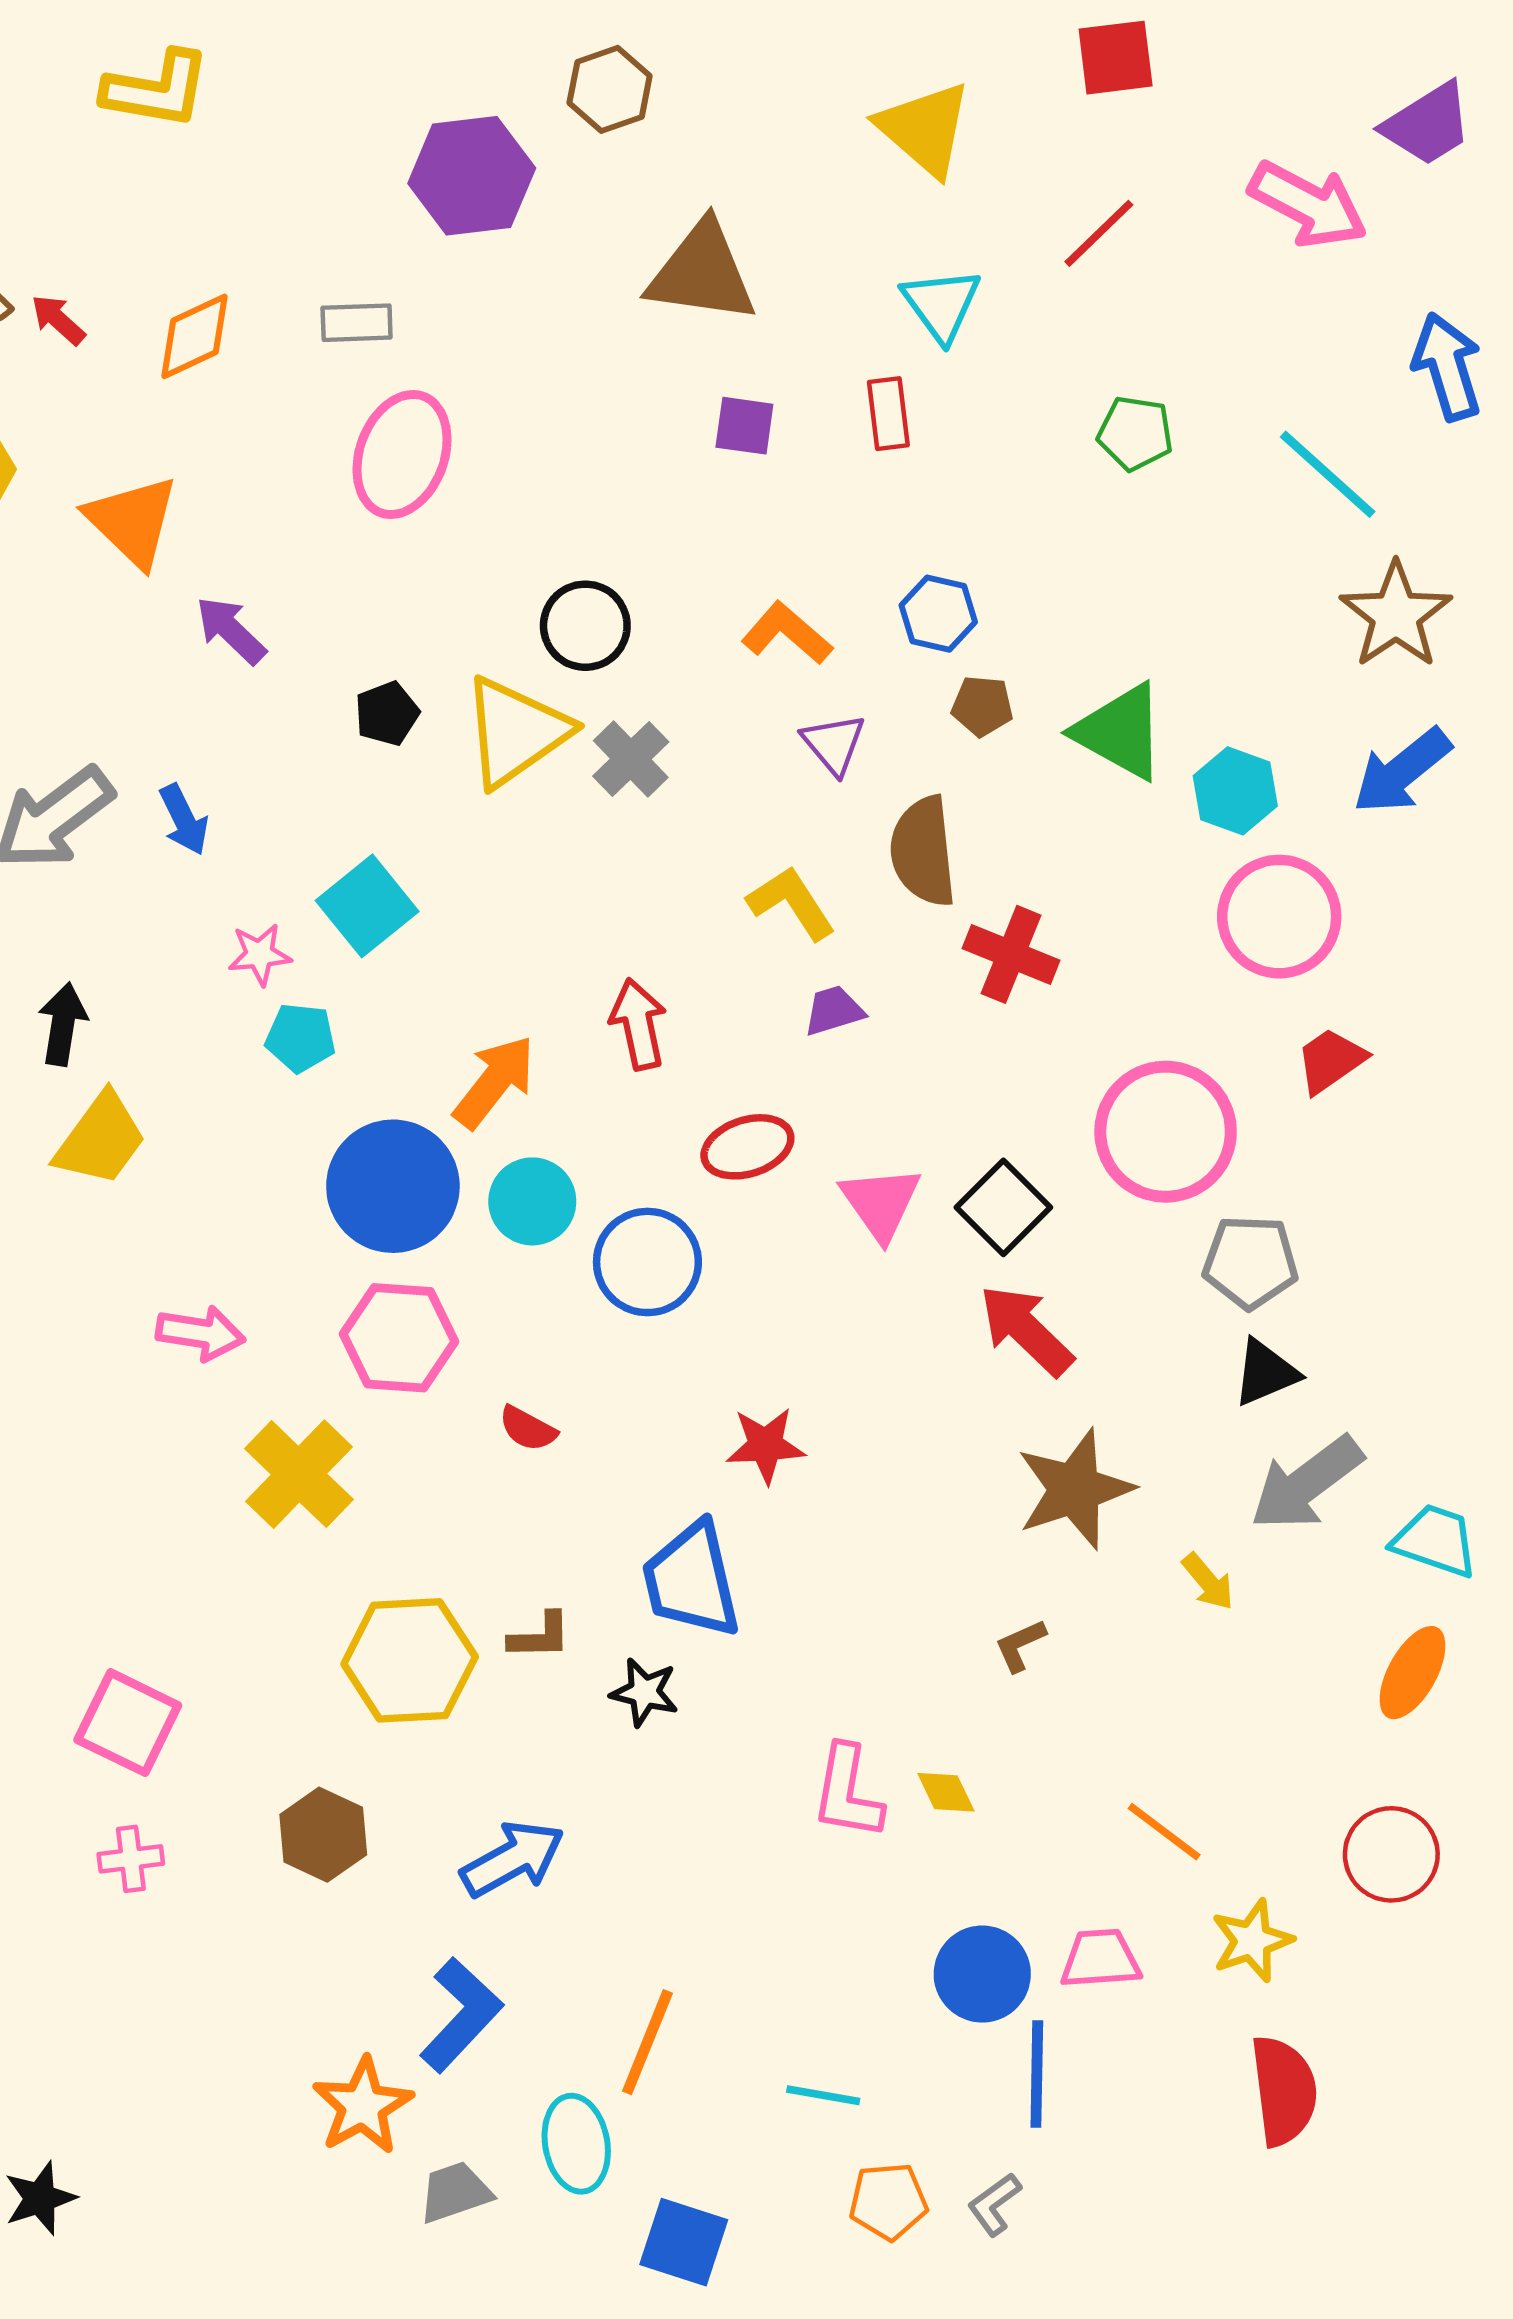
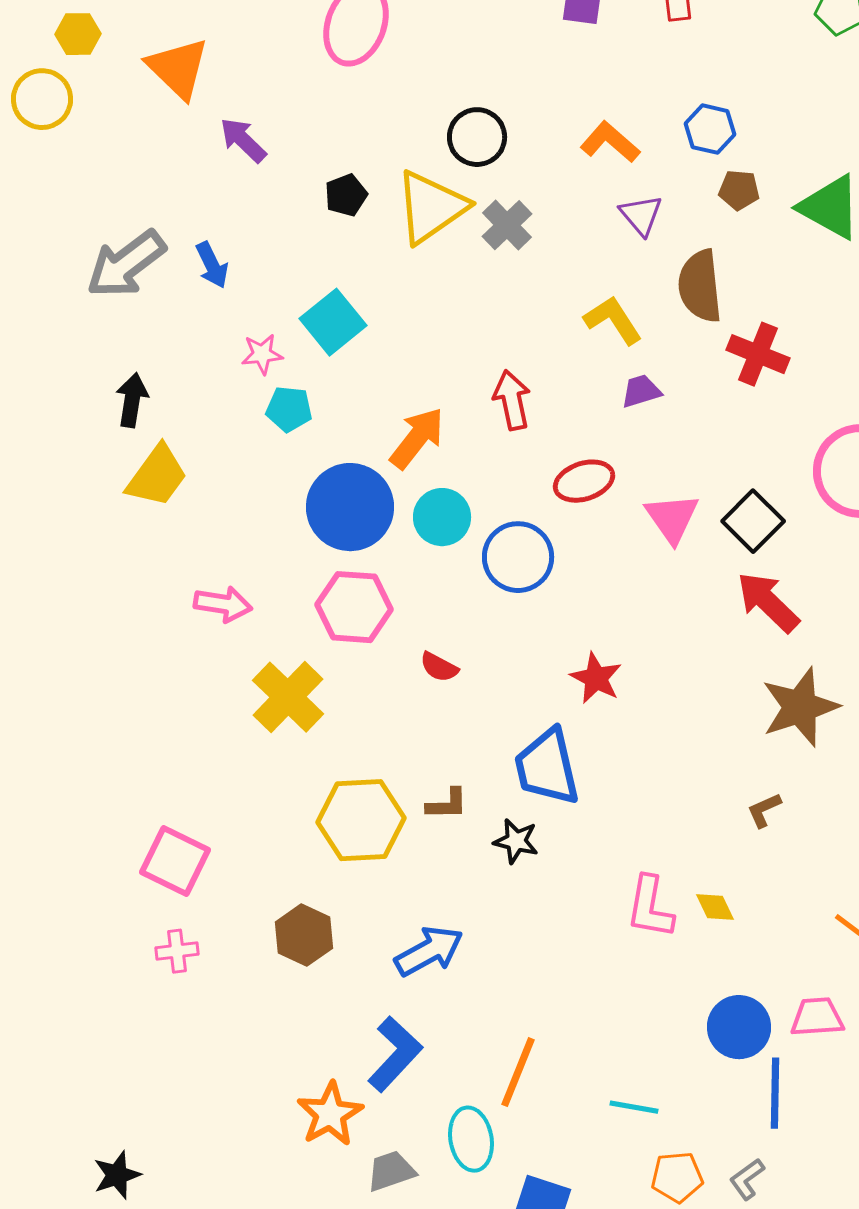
red star: (766, 1445) -> (596, 678), turned 30

